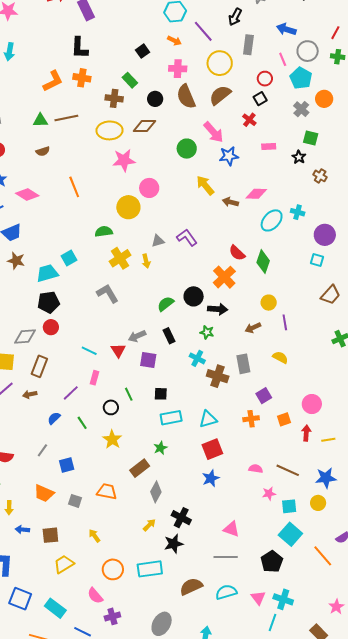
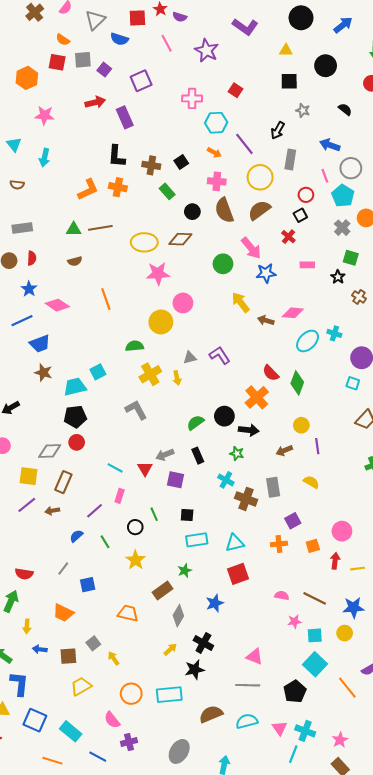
brown cross: (114, 98) -> (151, 165), moved
blue star: (211, 478) -> (215, 603), moved
gray square: (75, 501) -> (93, 643), moved, turned 32
pink star: (336, 607) -> (340, 740), moved

